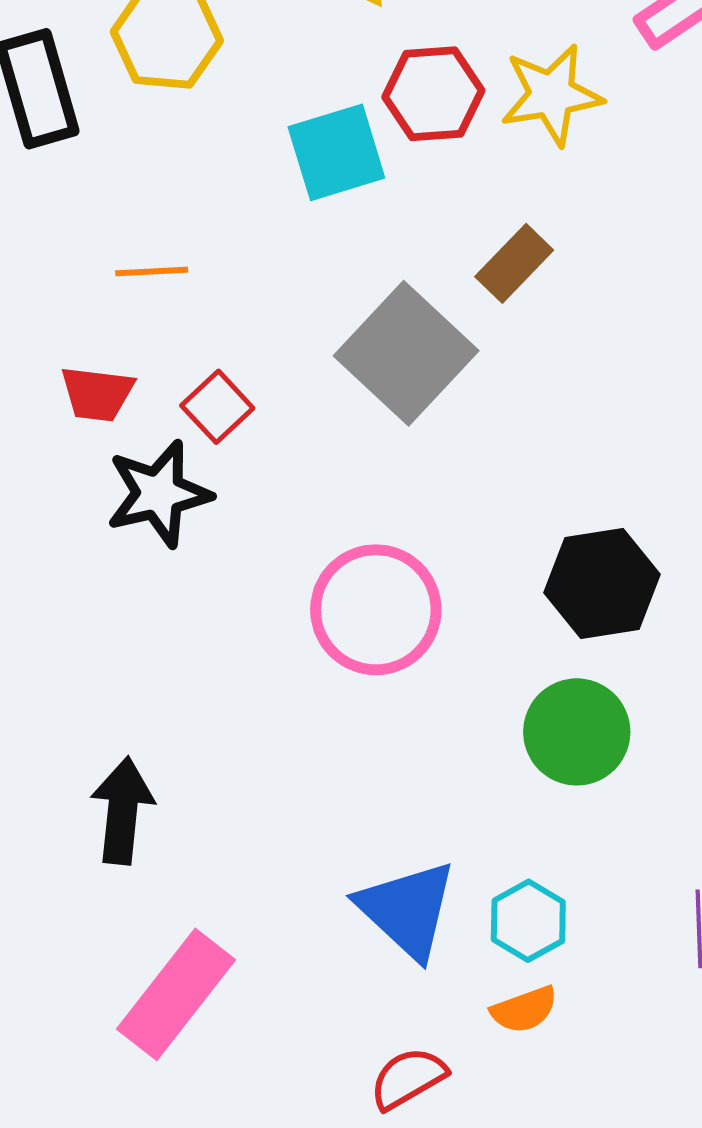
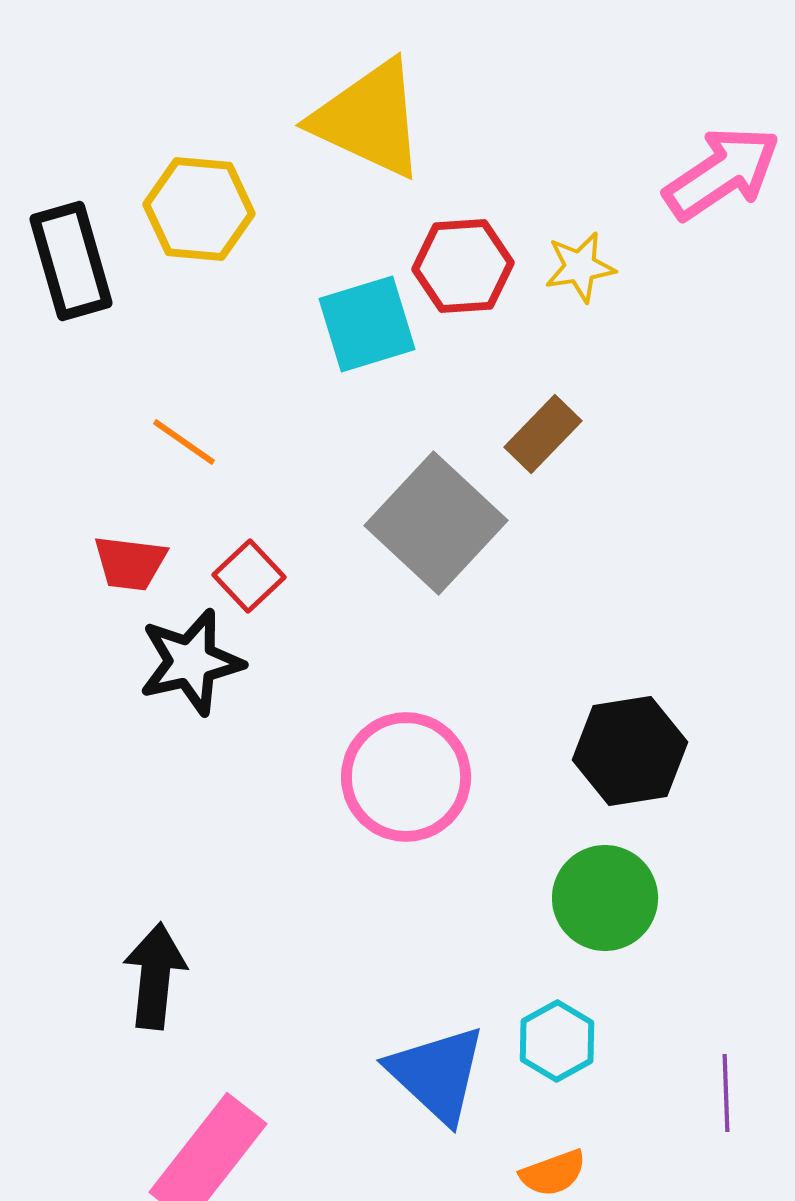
yellow star: (552, 95) -> (580, 267), size x0.7
orange line: (152, 272) -> (184, 442), turned 38
cyan hexagon: (528, 921) -> (557, 1041), moved

